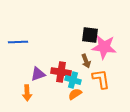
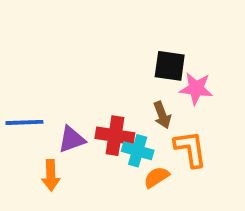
blue line: (18, 42) -> (24, 122), moved
pink star: (104, 47) -> (196, 89), size x0.7
orange semicircle: (75, 94) -> (156, 177), moved

